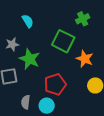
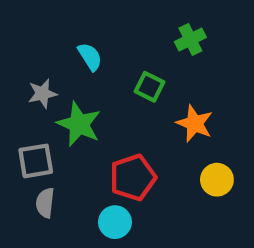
cyan semicircle: (28, 21) -> (90, 57), moved
green square: (63, 41) -> (150, 87), size x0.6
gray semicircle: (26, 102) -> (45, 203), moved

